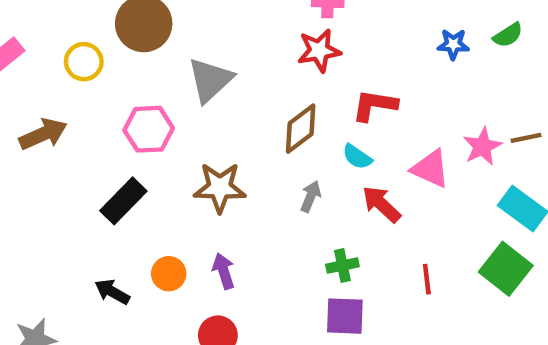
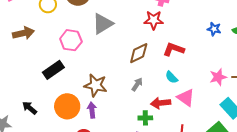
cyan semicircle: (357, 157) -> (172, 77), moved
pink triangle: (430, 169) -> (186, 98), moved
brown star: (220, 188) -> (96, 85), moved
red arrow: (381, 204) -> (161, 103), moved, turned -60
orange circle: (169, 274) -> (67, 106), size x1.6
black arrow: (112, 292) -> (30, 108), moved

